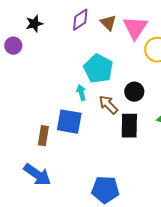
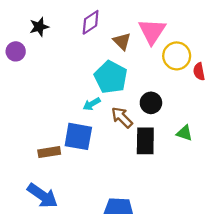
brown triangle: (108, 23) -> (122, 41), moved
cyan arrow: (81, 93) -> (92, 104), turned -105
brown rectangle: (43, 136) -> (49, 152), turned 72

